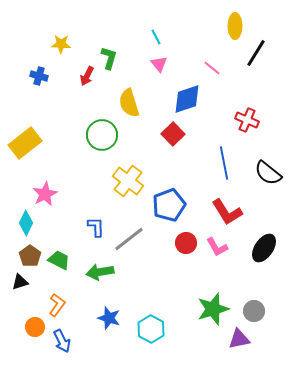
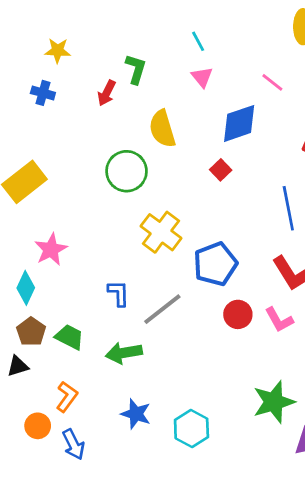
yellow star: (61, 44) -> (58, 51), moved
red square: (173, 134) -> (221, 170), size x0.7

